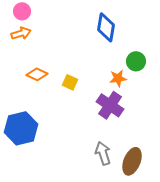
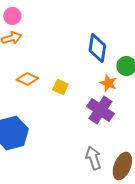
blue diamond: (106, 27) -> (97, 48), moved
orange star: (118, 78) -> (108, 83), turned 30

